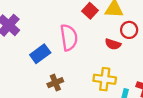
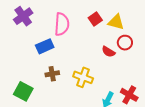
pink semicircle: (69, 37) -> (62, 24), moved
yellow cross: (105, 79) -> (83, 77), moved

